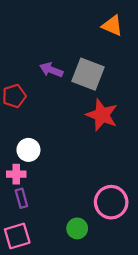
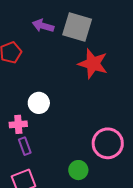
white circle: (28, 150) -> (39, 103), moved

